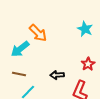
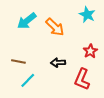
orange arrow: (38, 33) -> (55, 27), moved
cyan arrow: (20, 49) -> (27, 21), moved

